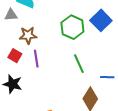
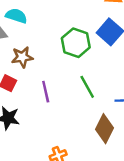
purple line: (36, 59) -> (46, 92), moved

